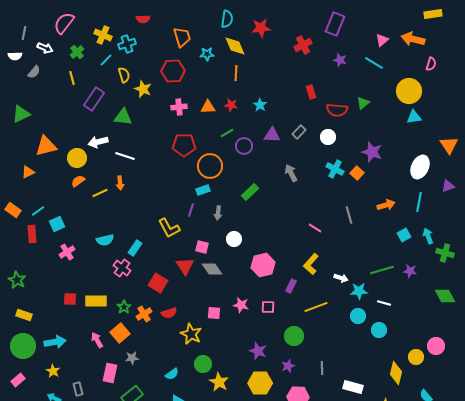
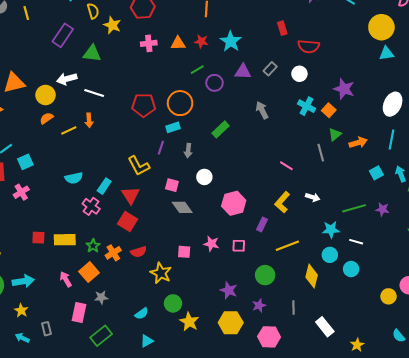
yellow line: (72, 78) -> (26, 13), moved
green triangle: (363, 103) -> (335, 134), moved
cyan star: (260, 105) -> (231, 41), size x1.5
red pentagon: (184, 145) -> (144, 105), moved
pink cross: (67, 252) -> (21, 192), moved
red triangle: (185, 266) -> (130, 195), moved
white arrow: (341, 278) -> (313, 197), moved
yellow diamond: (396, 373) -> (312, 276), moved
white rectangle: (353, 387) -> (325, 327), turned 36

